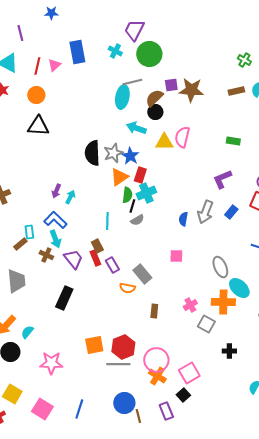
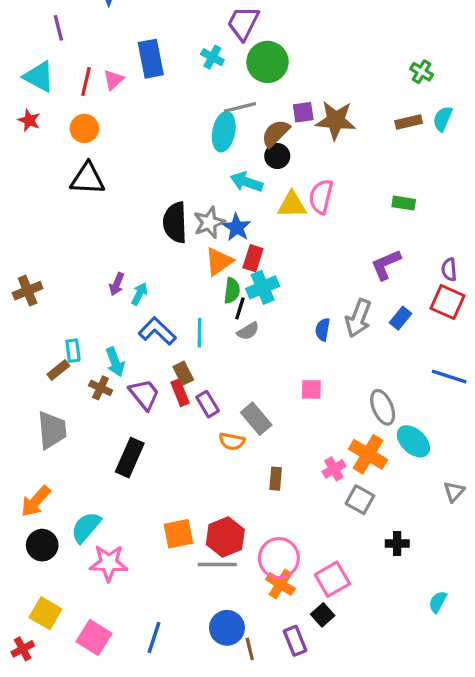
blue L-shape: (55, 220) -> (157, 331), moved
orange cross: (223, 302) -> (368, 454), moved, turned 30
cyan semicircle: (27, 332) -> (86, 527), moved, size x1.5

